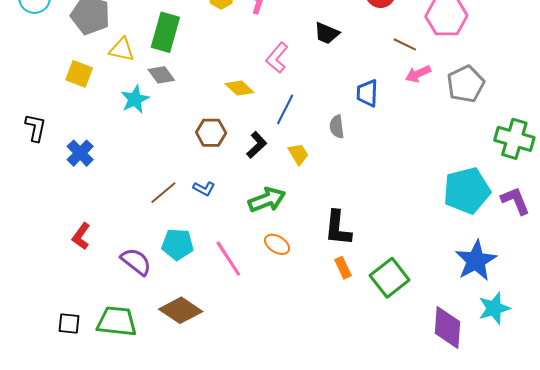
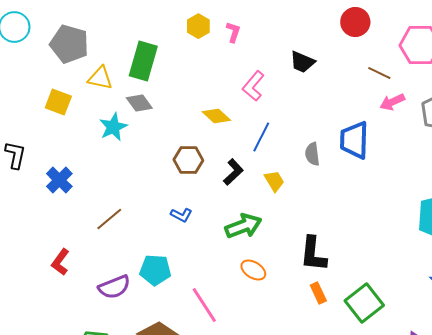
blue trapezoid: (367, 93) -> (354, 140), moved, size x1.4
brown line: (163, 193) -> (109, 219), moved
pink line: (228, 259) -> (204, 305), moved
purple semicircle: (136, 262) -> (114, 287), turned 120

